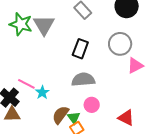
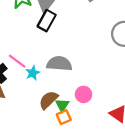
black rectangle: (80, 49) -> (47, 21), moved
gray semicircle: (83, 80) -> (59, 64), moved

